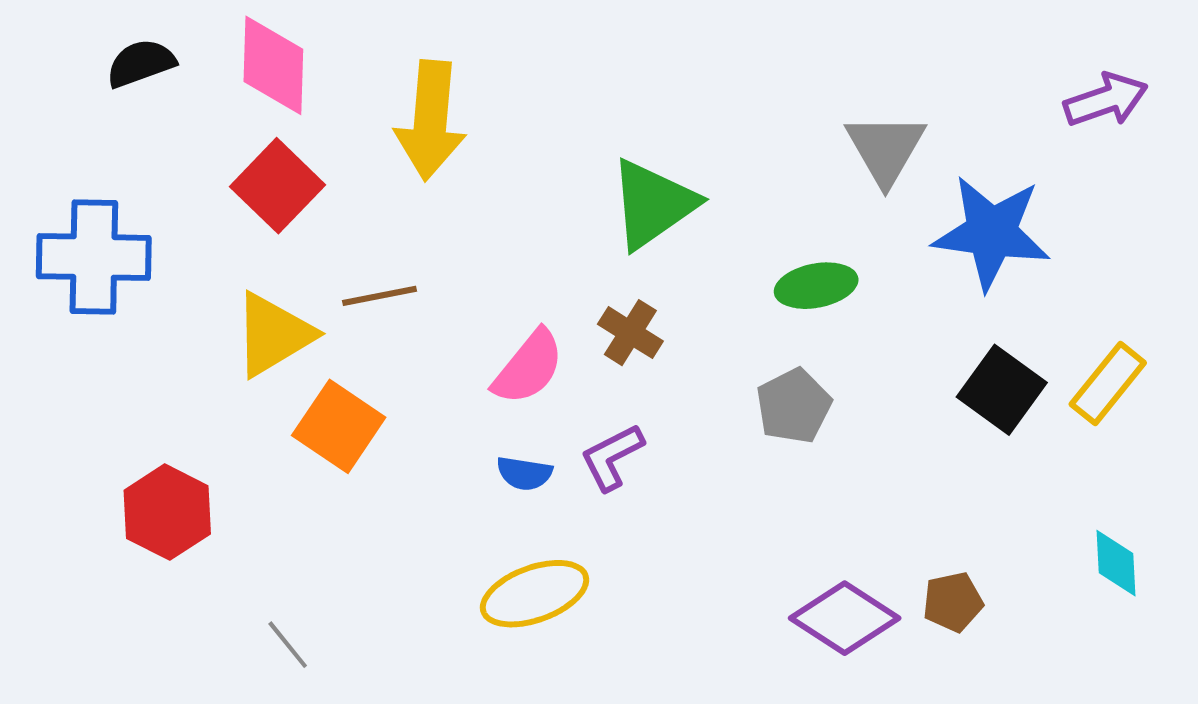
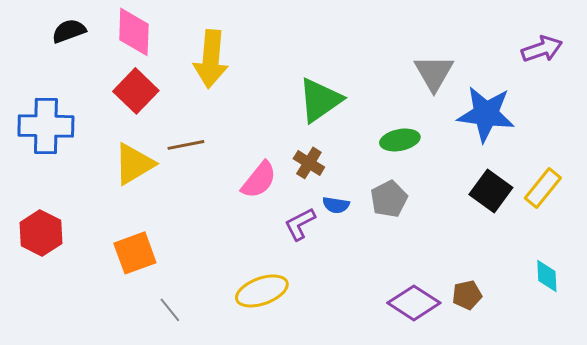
orange square: (339, 426) -> (135, 253), moved, turned 36
blue semicircle: (524, 473) -> (336, 205), moved
red hexagon: (167, 512) -> (41, 233), moved
gray line: (288, 645) -> (170, 310), moved

